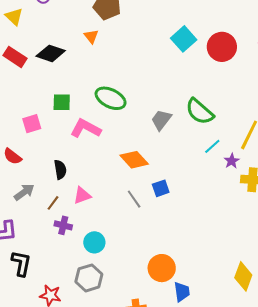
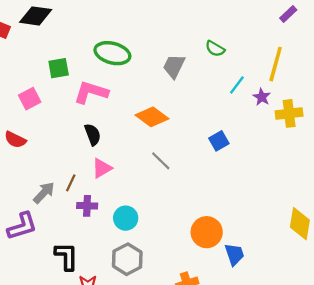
green semicircle: (200, 112) -> (215, 49), size x0.6
black semicircle: (60, 170) -> (93, 135), moved
blue square: (161, 188) -> (219, 141), moved
gray arrow: (24, 192) -> (44, 193), moved
black L-shape: (21, 263) -> (66, 256), moved

